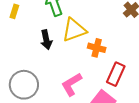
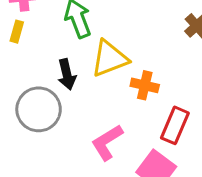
gray circle: (24, 85) -> (39, 109), moved

